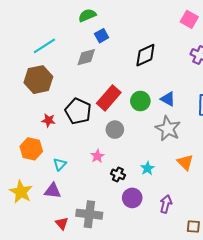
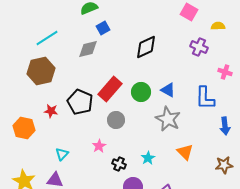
orange hexagon: (31, 149) -> (24, 128), moved

